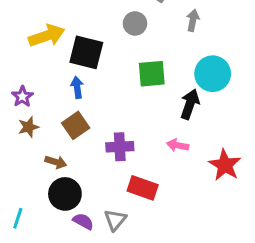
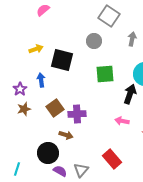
yellow arrow: (47, 36) -> (36, 49), size x0.6
blue arrow: (77, 87) -> (41, 80), moved
purple cross: (120, 147) -> (77, 114), moved
brown arrow: (56, 162) -> (66, 135), moved
red rectangle: (143, 188) -> (112, 159), moved, turned 30

